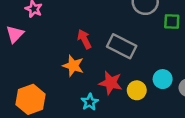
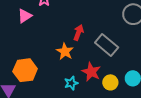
red arrow: (84, 39) -> (79, 33), turned 35

